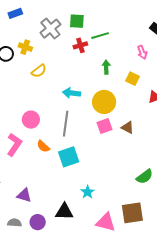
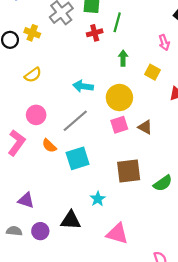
green line: (100, 36) -> (117, 22), turned -60
yellow semicircle: (39, 71) -> (33, 75), moved
gray line: (66, 124) -> (75, 121), turned 40
brown square: (132, 213) -> (129, 171), moved

